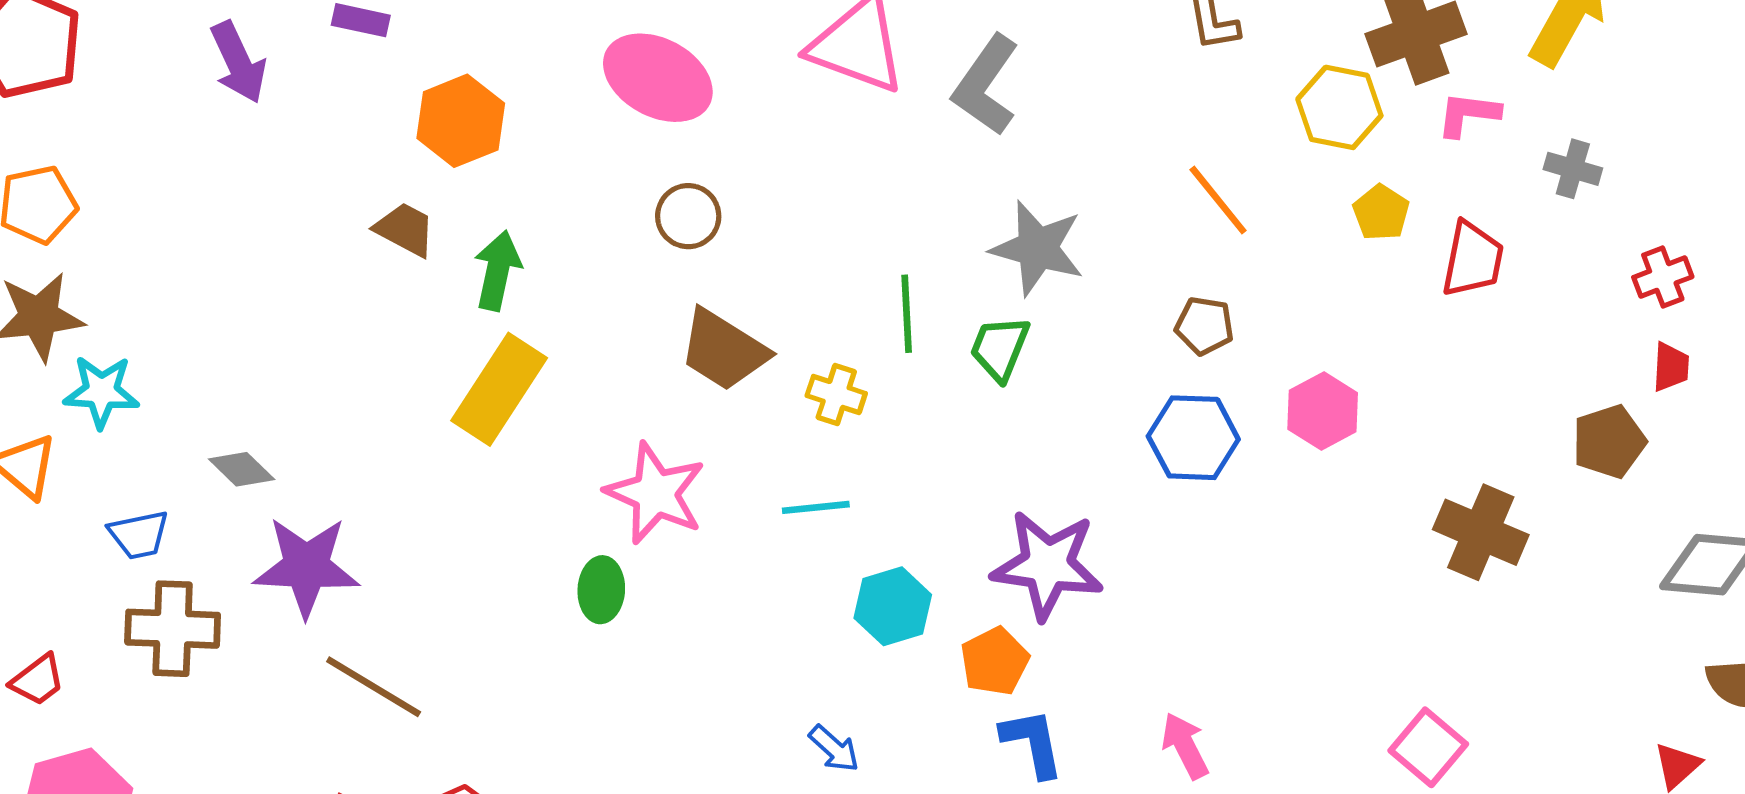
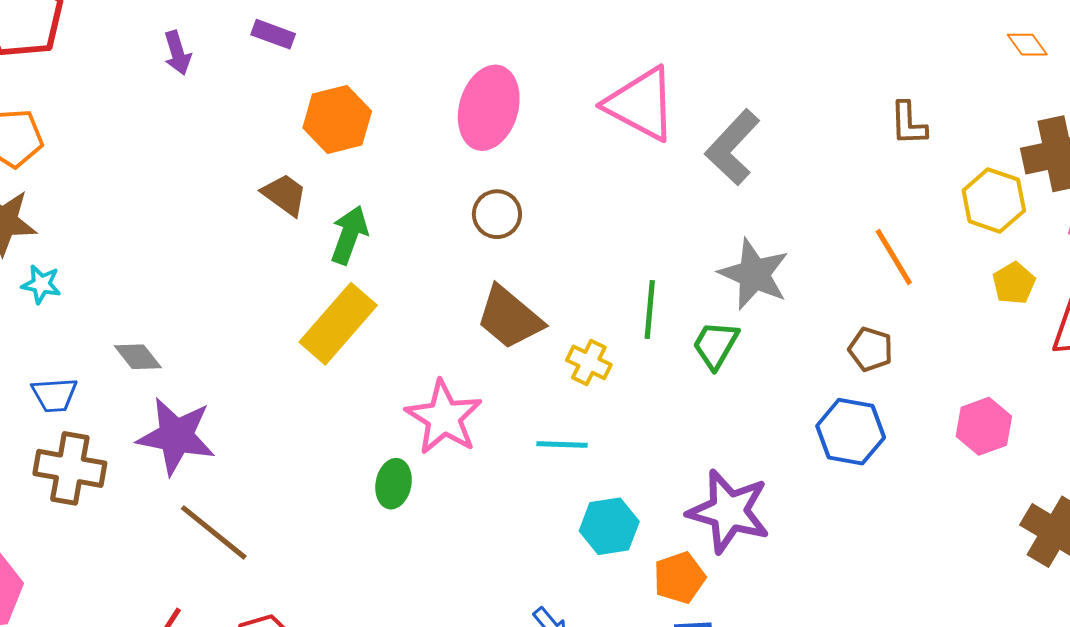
purple arrow: (238, 62) -> (177, 53), size x0.7
pink ellipse: (658, 78) -> (489, 108), turned 70
cyan star: (101, 392) -> (41, 284), size x0.7
pink hexagon: (1323, 411) -> (984, 426), moved

